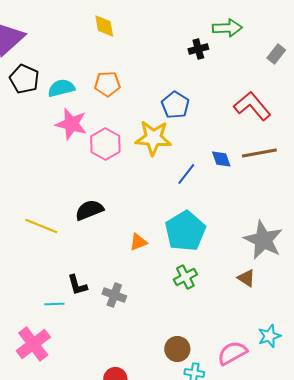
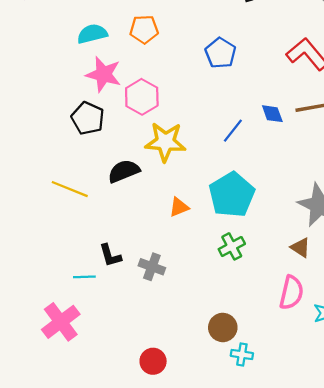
black pentagon: (24, 79) -> (88, 118), moved
yellow star: (153, 138) -> (165, 142), moved
pink semicircle: (232, 353) -> (291, 293), moved, turned 132

